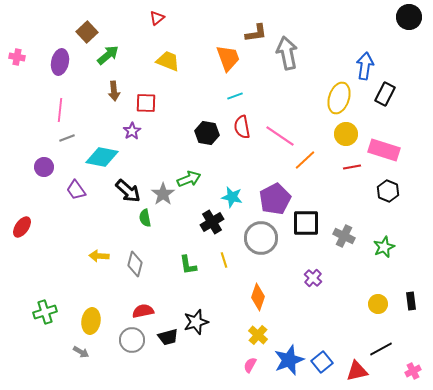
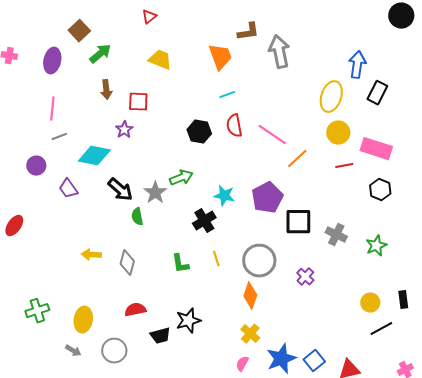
gray circle: (261, 238) -> (259, 261), moved
gray circle: (132, 340) -> (114, 351), moved
black line: (381, 349) -> (381, 329), moved

